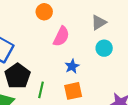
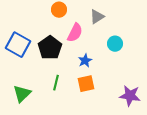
gray triangle: (99, 22) -> (97, 17), moved
black pentagon: (17, 76) -> (50, 48), moved

